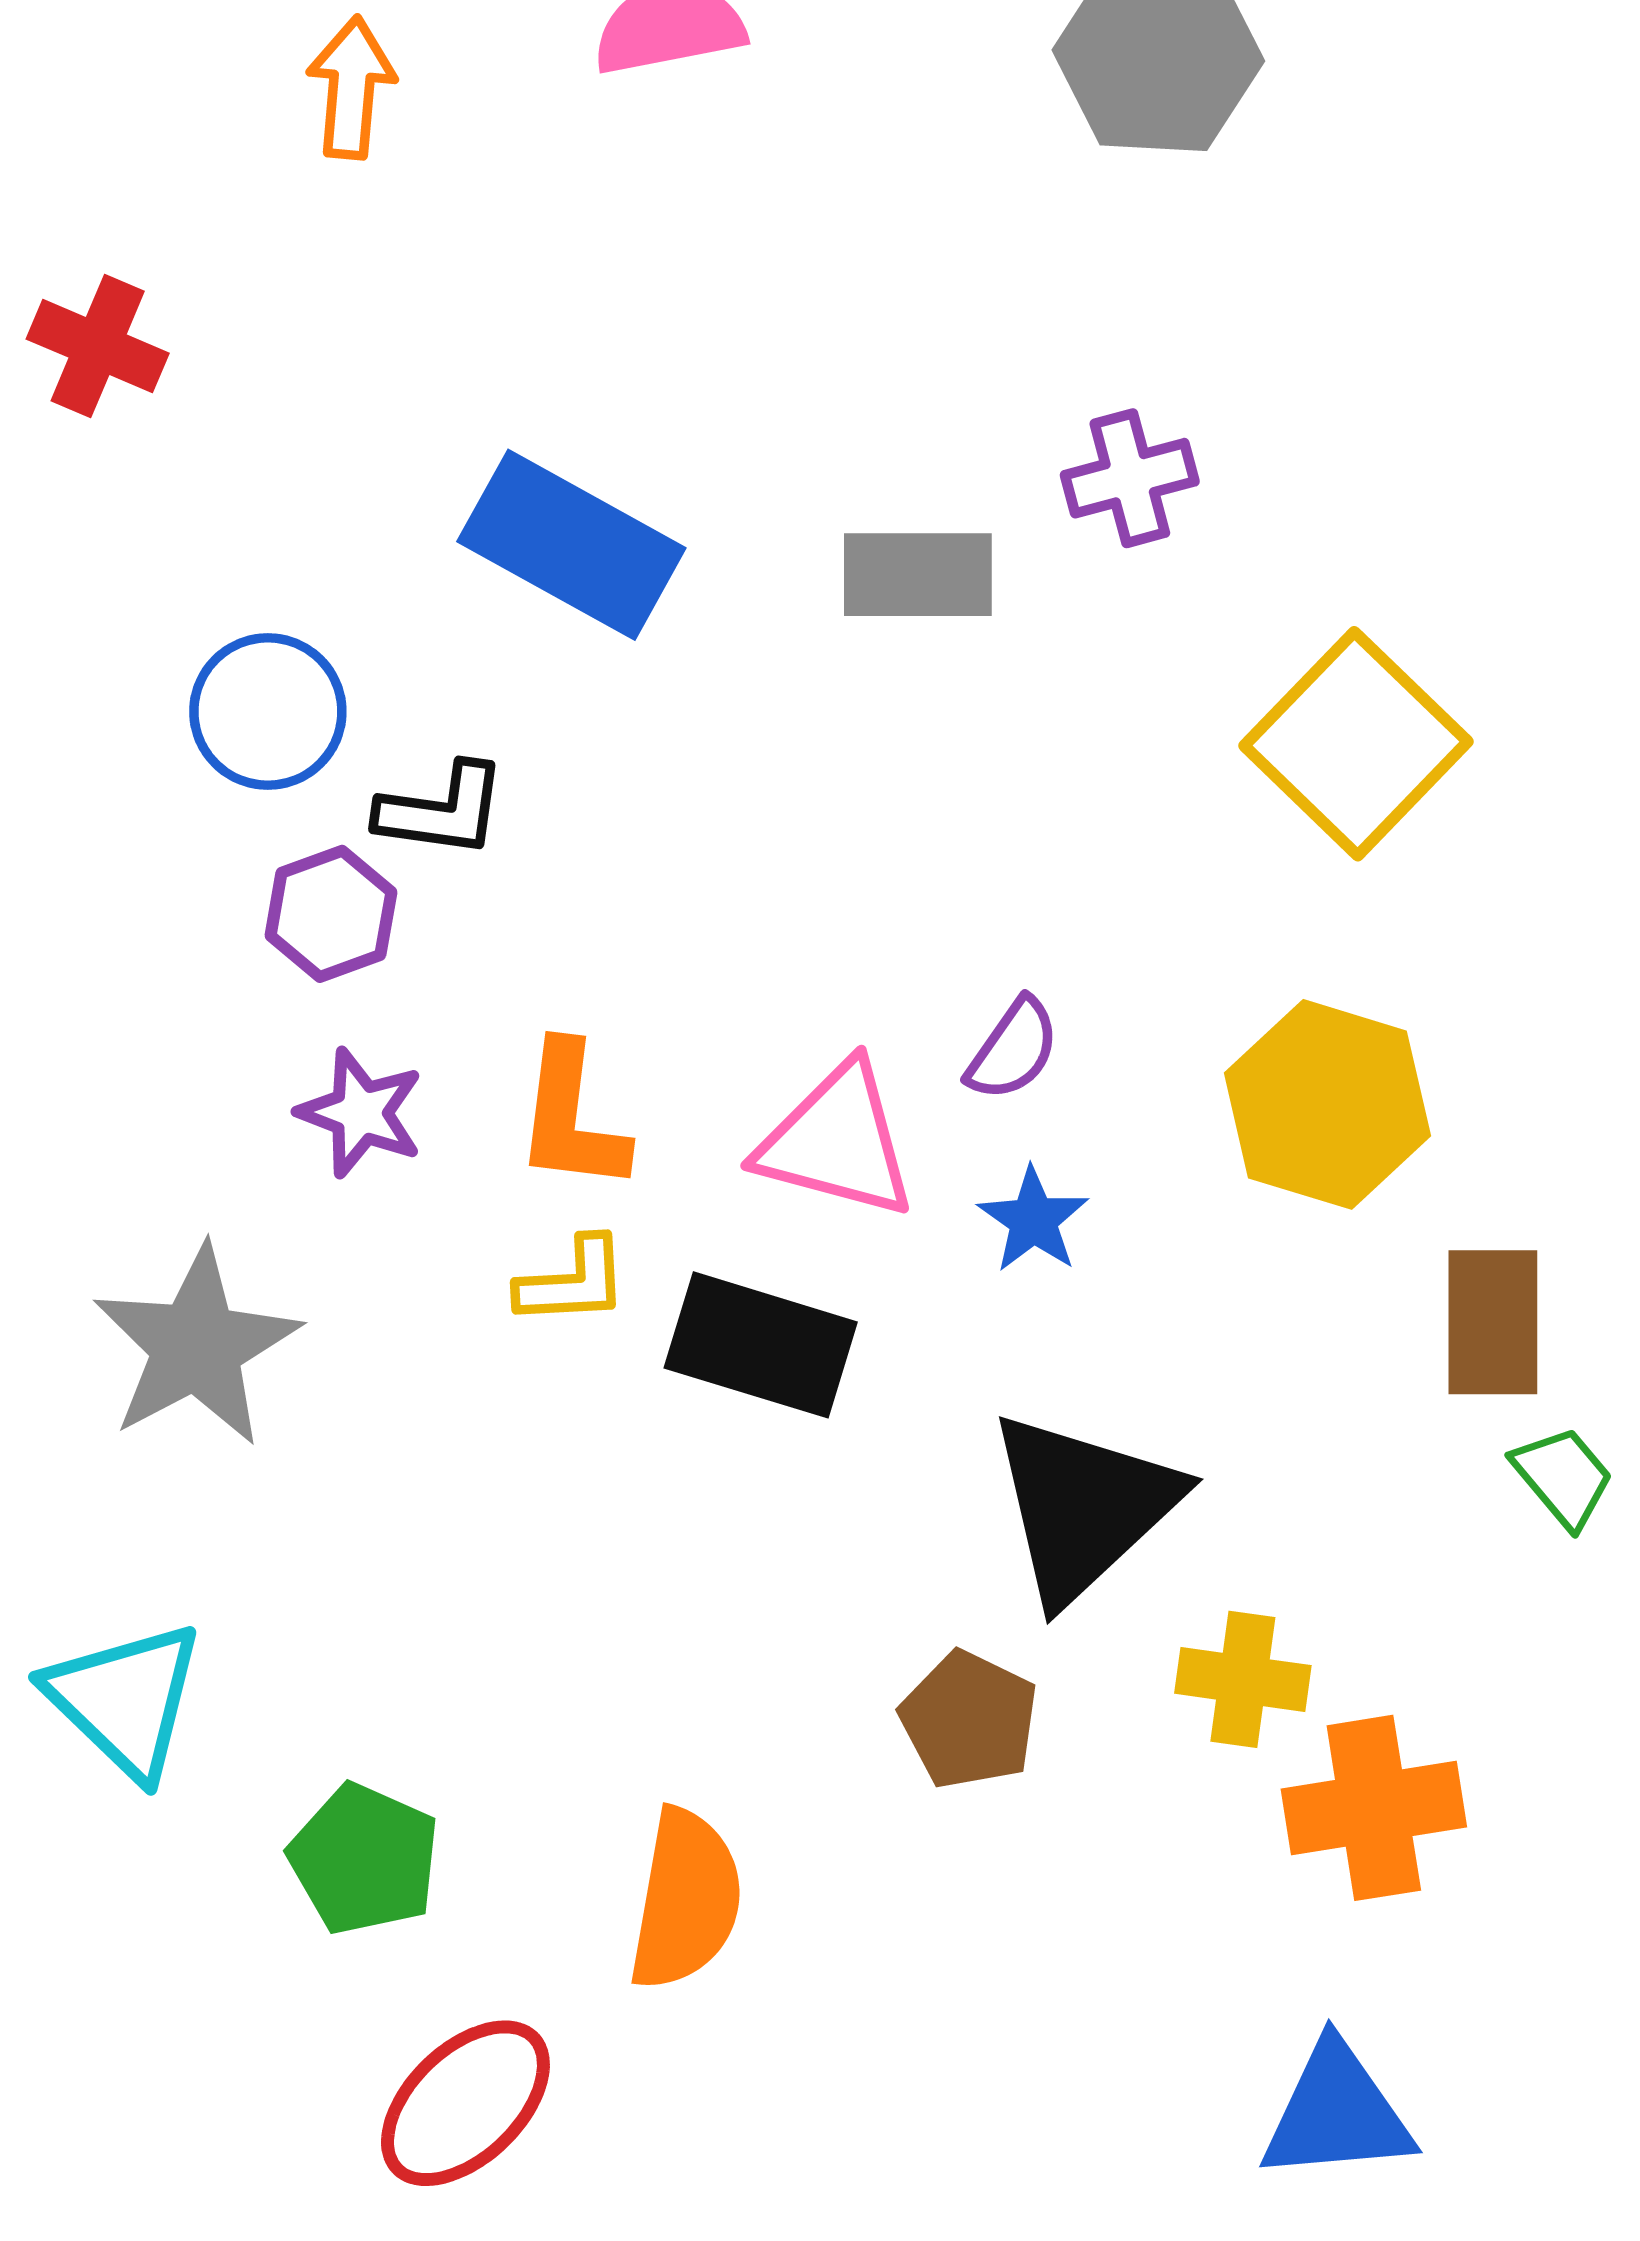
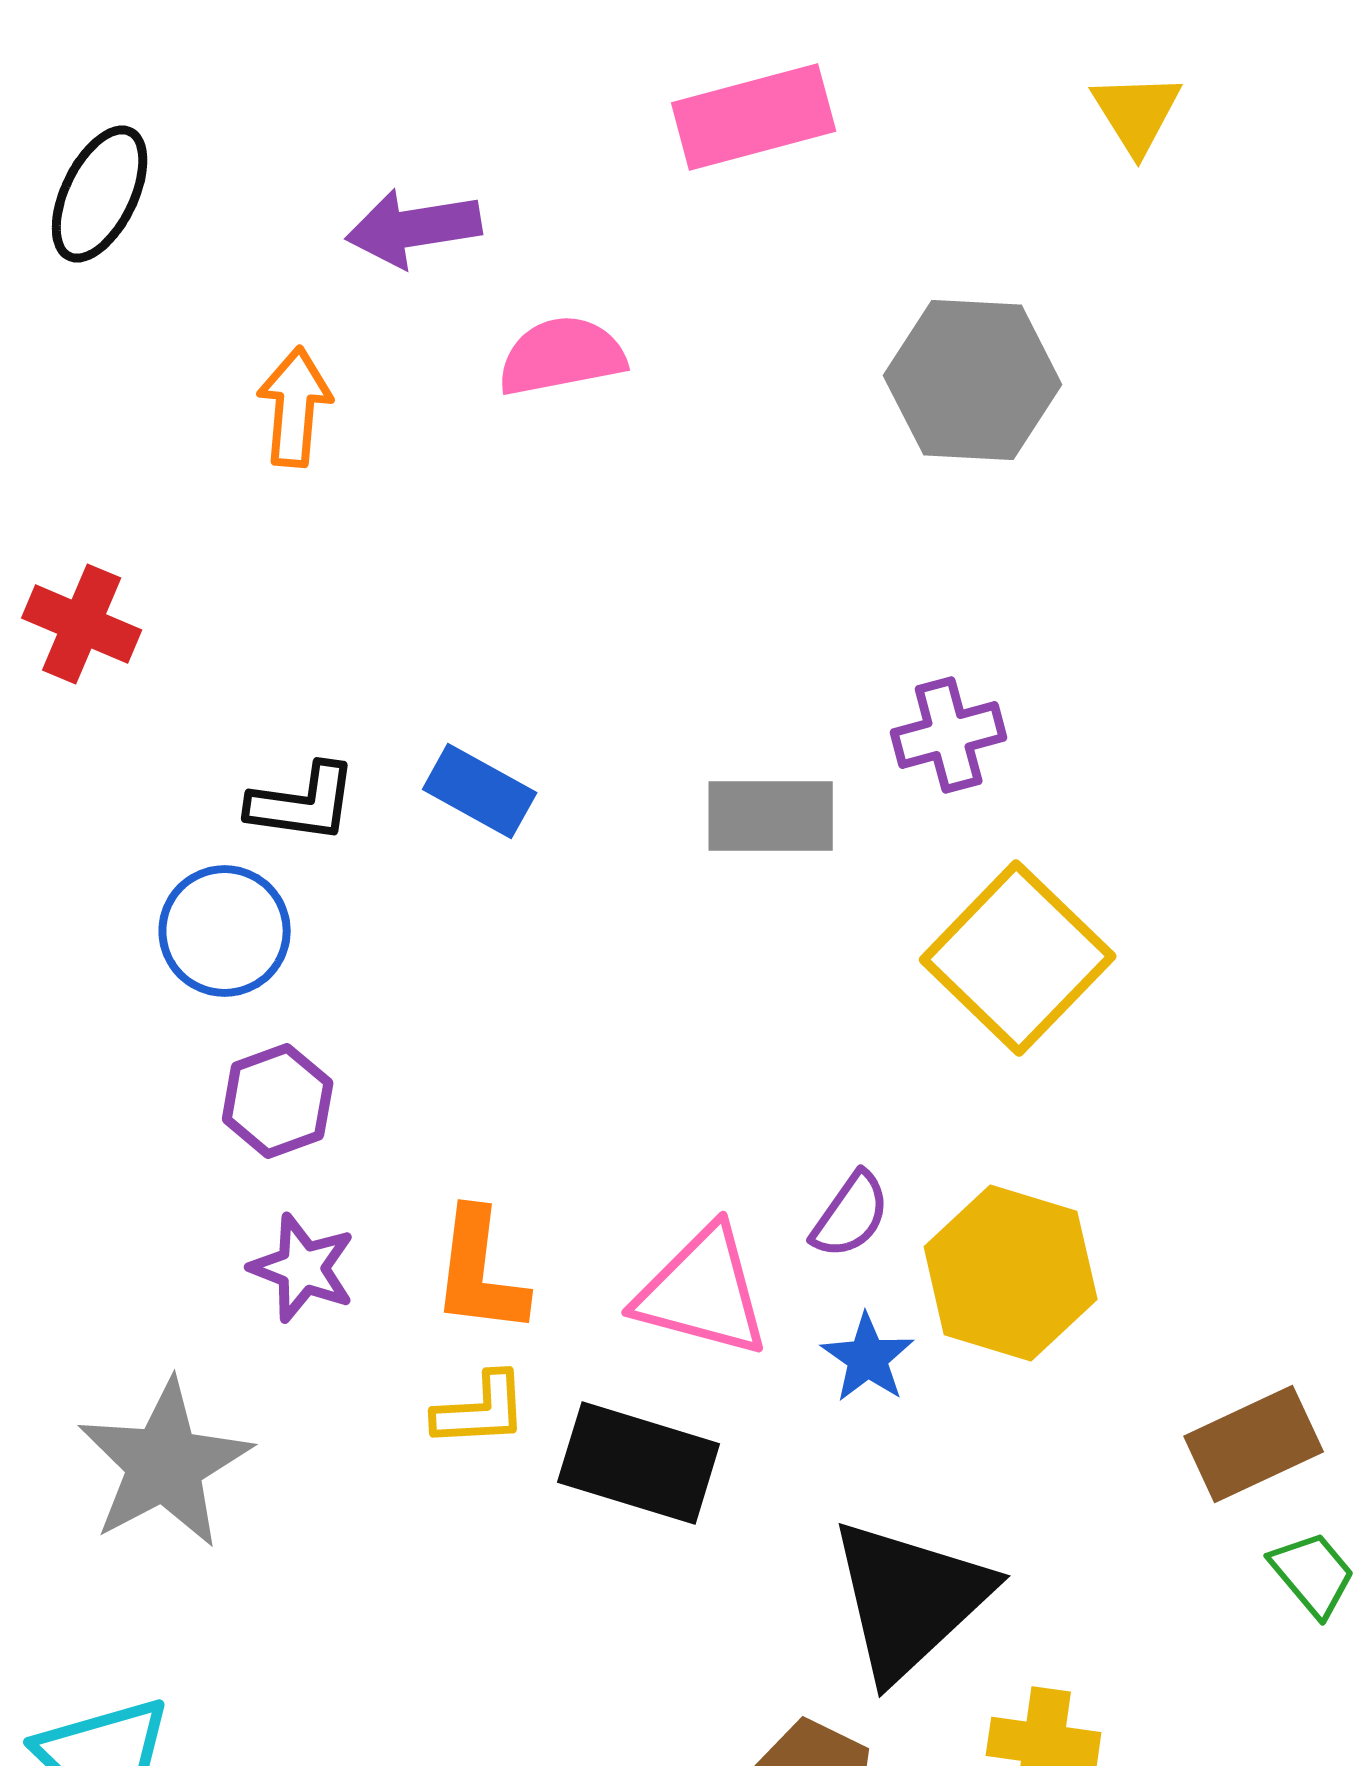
blue rectangle: (571, 545) -> (480, 791), size x0.6
yellow square: (1356, 744) -> (1018, 958), moved
black L-shape: (442, 810) -> (303, 803), moved
yellow hexagon: (1327, 1104) -> (1011, 1273), moved
brown rectangle: (1493, 1322) -> (1254, 1444), turned 65

